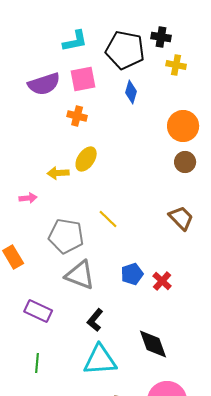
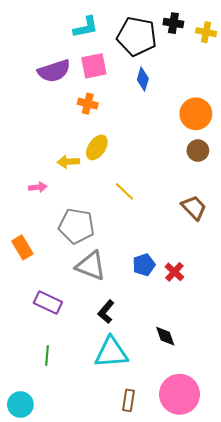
yellow cross: (176, 65) -> (206, 32), moved
yellow line: (108, 219) -> (124, 191), moved
black diamond: (153, 344) -> (165, 336), size x0.7

